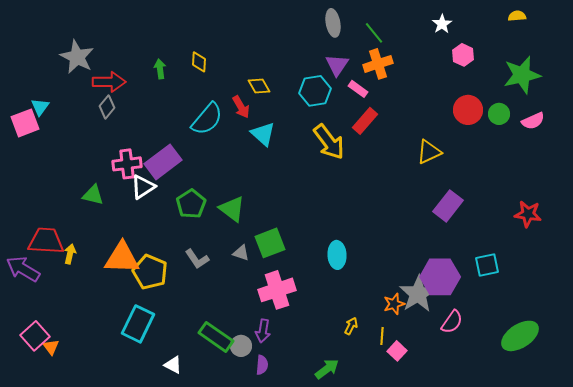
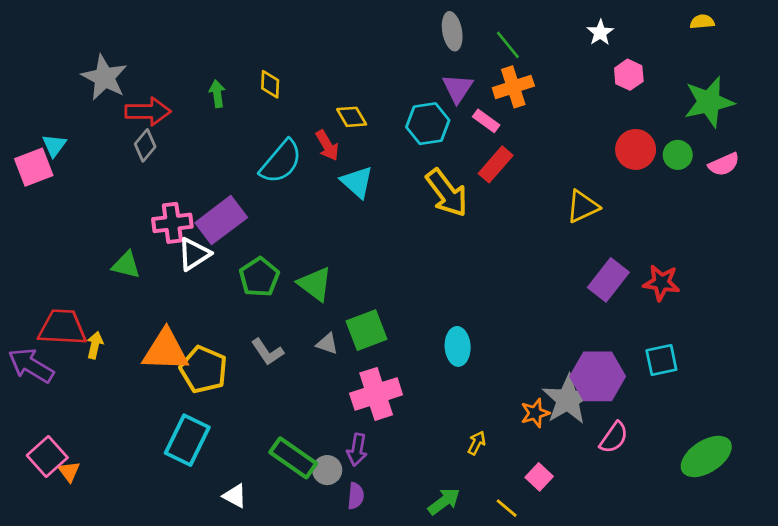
red star: (528, 214) -> (661, 283), moved
yellow line: (382, 336) -> (507, 508), moved, turned -54

